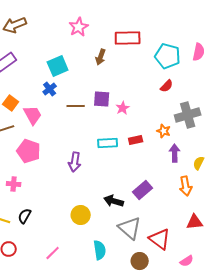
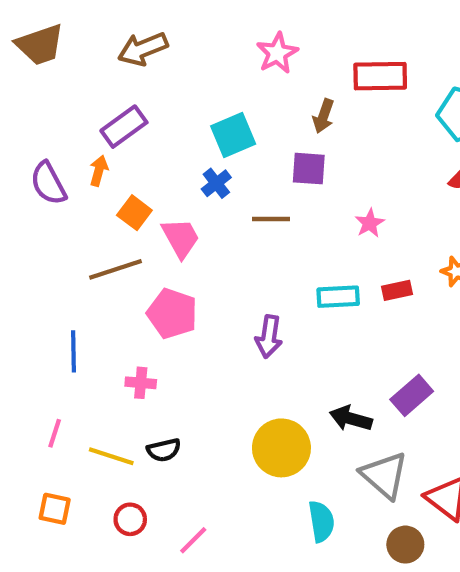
purple square: (102, 99) -> (309, 169), moved
yellow circle: (81, 215) -> (281, 448), size x1.4
black semicircle: (25, 216) -> (164, 450), turned -133
pink line: (53, 253) -> (193, 540), moved

